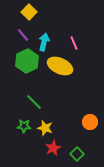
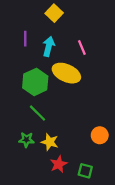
yellow square: (29, 12) -> (54, 13), moved
purple line: (23, 35) -> (25, 39), turned 40
green hexagon: (27, 61) -> (35, 82), moved
green square: (77, 154) -> (85, 171), turned -32

